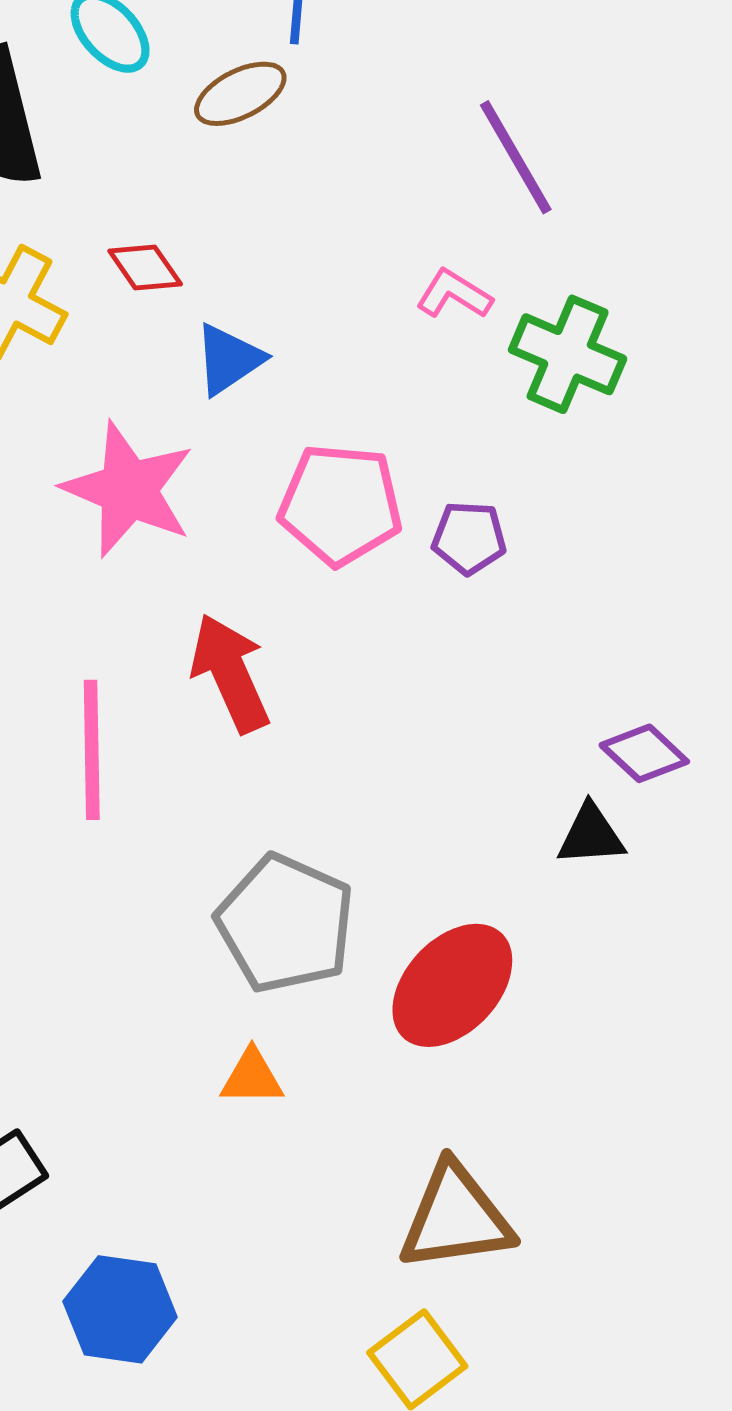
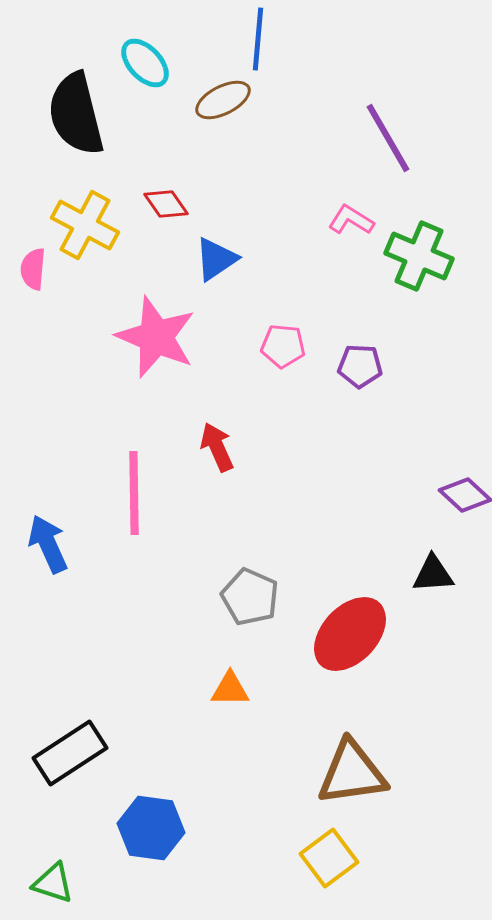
pink pentagon: (340, 505) -> (283, 346), size x0.6
red arrow: (230, 673) -> (217, 447), size x0.7
black triangle: (591, 835) -> (433, 574), moved
gray pentagon: (285, 924) -> (250, 597), size x0.7

